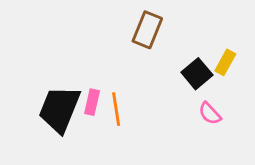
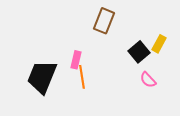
pink rectangle: (92, 102) -> (76, 60), moved

